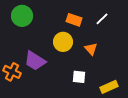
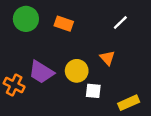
orange rectangle: (74, 20) -> (64, 24), moved
yellow circle: (63, 42) -> (77, 71), moved

